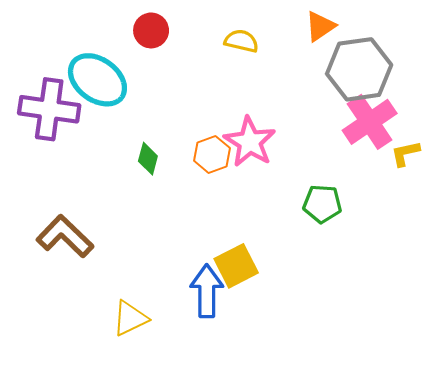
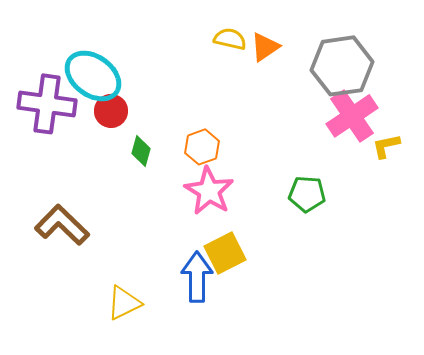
orange triangle: (320, 26) -> (265, 47), moved
red circle: (151, 30) -> (111, 111), moved
pink star: (250, 142) -> (209, 191), moved

